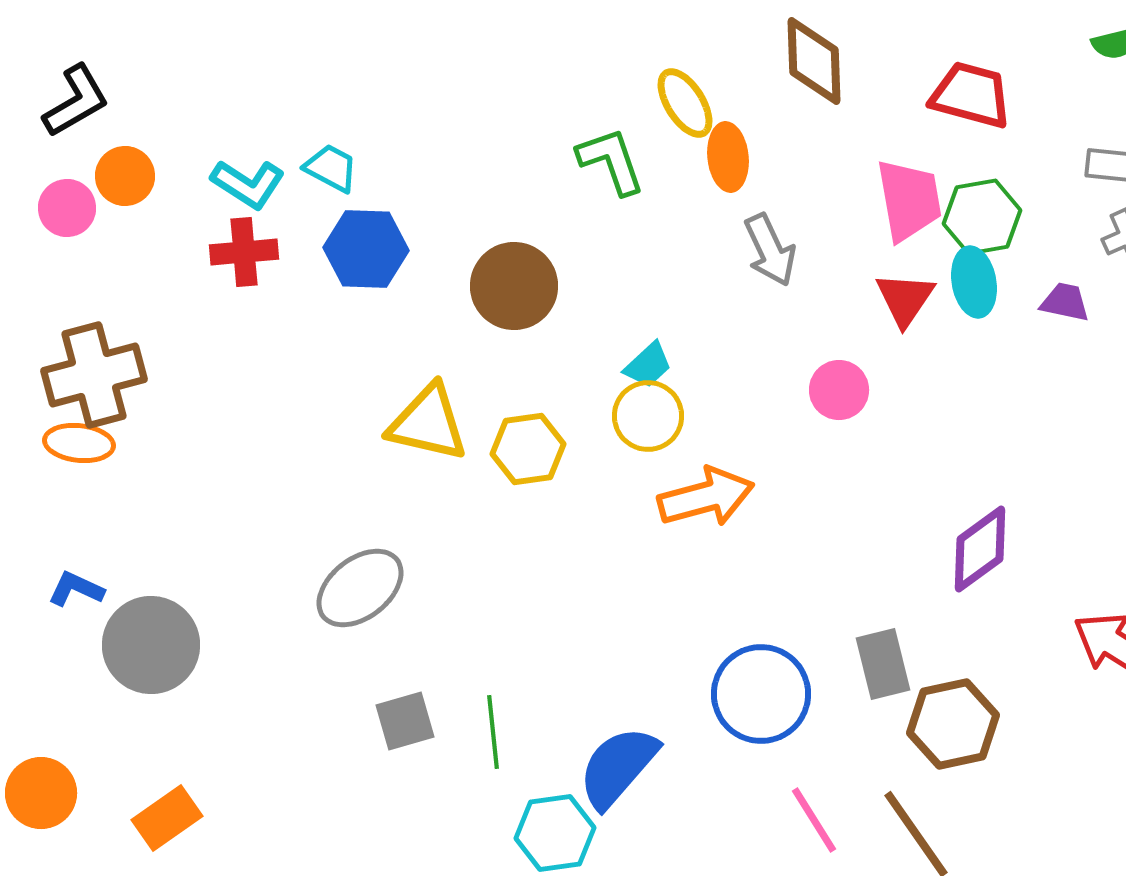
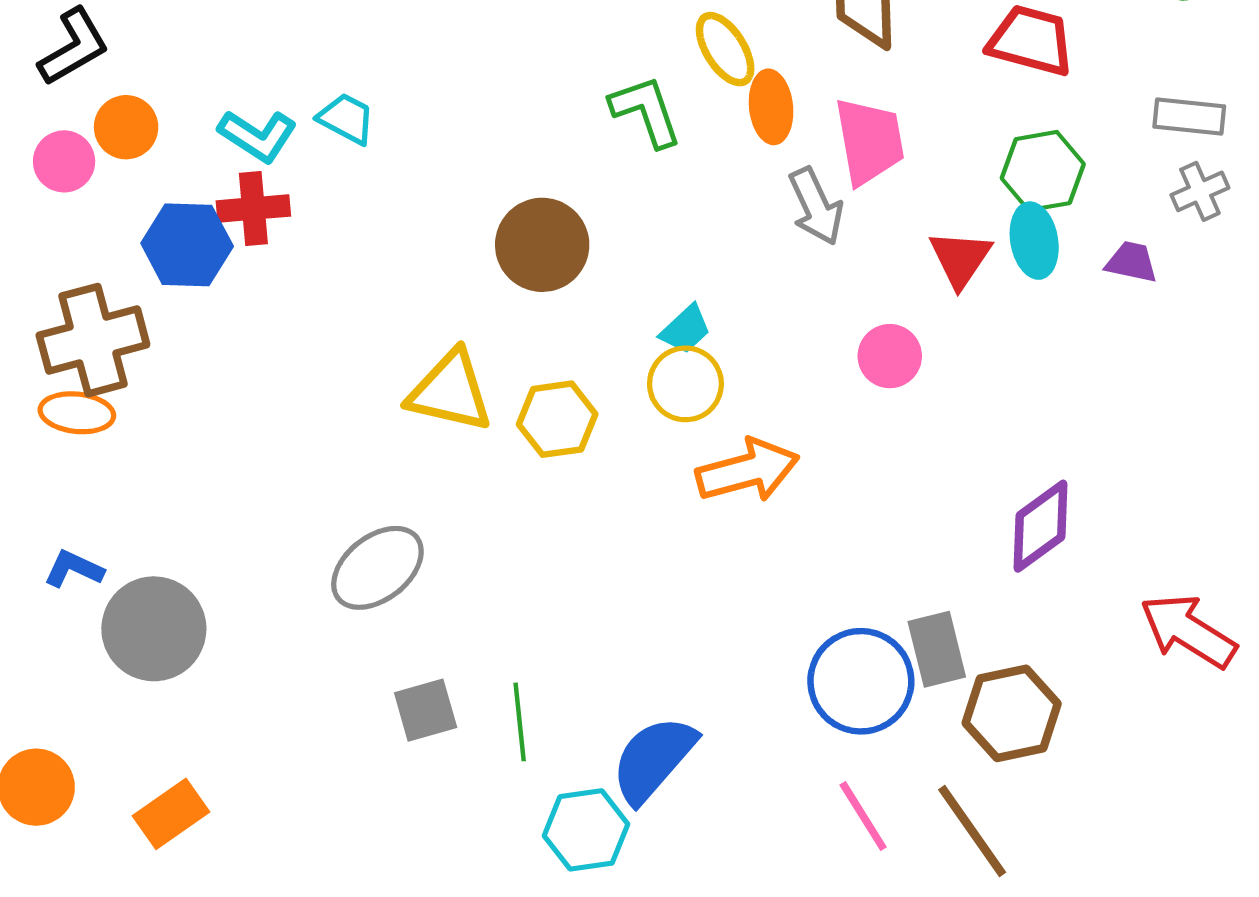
pink trapezoid: (909, 200) -> (869, 141), moved
blue hexagon: (366, 249) -> (187, 245), moved
blue circle: (761, 694) -> (861, 681), moved

